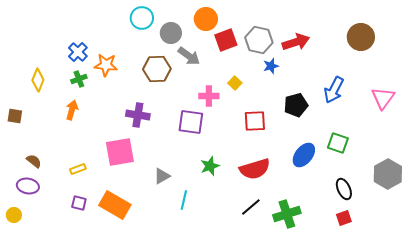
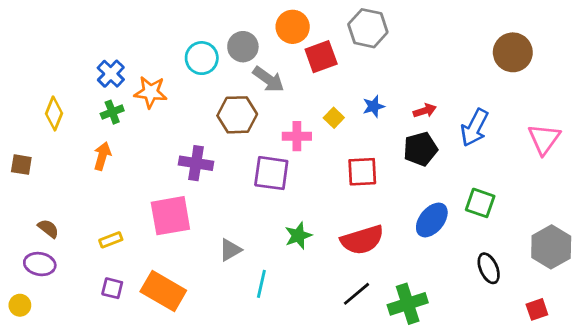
cyan circle: (142, 18) -> (202, 58), moved
gray hexagon: (259, 40) -> (368, 28), moved
red arrow: (296, 42) -> (425, 111), moved, size x0.6
blue star: (271, 66) -> (374, 106), moved
brown hexagon: (157, 69) -> (237, 115), moved
red square: (344, 218) -> (537, 309), moved

